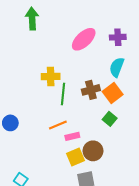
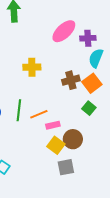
purple cross: (118, 37) -> (88, 38), moved
green line: (63, 94) -> (19, 110), moved
yellow square: (75, 157) -> (56, 145), turned -30

